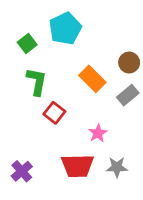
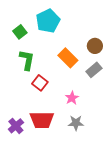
red trapezoid: (77, 166) -> (42, 120), moved
gray star: (117, 167) -> (76, 123), moved

